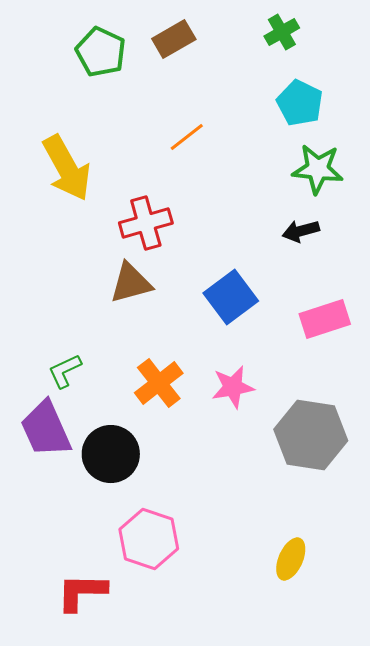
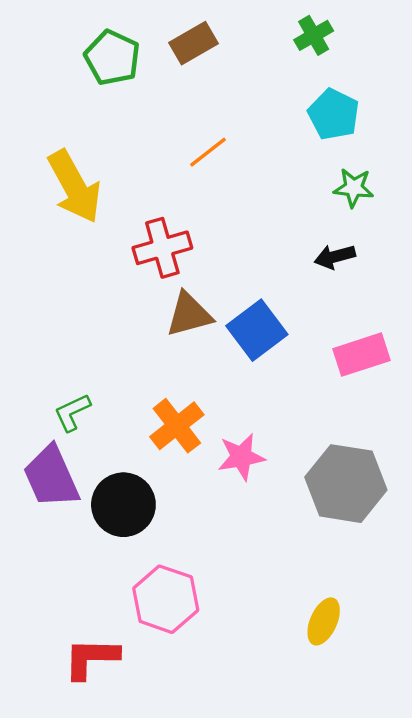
green star: (318, 169) -> (354, 188), size x0.7
brown triangle: (131, 283) -> (189, 315), moved
pink star: (233, 387) -> (241, 457), moved

